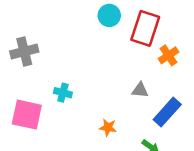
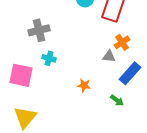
gray cross: (24, 51) -> (39, 30), moved
orange cross: (168, 55) -> (122, 42), moved

